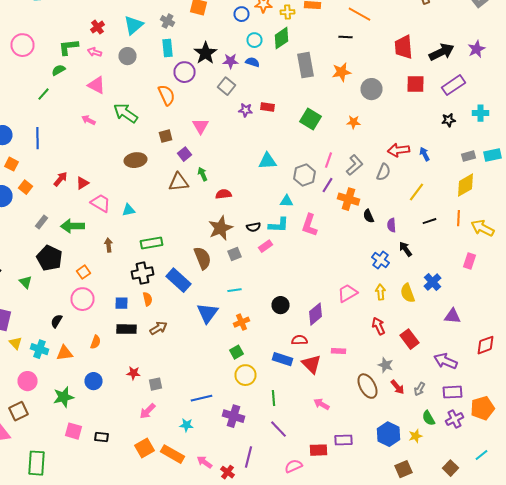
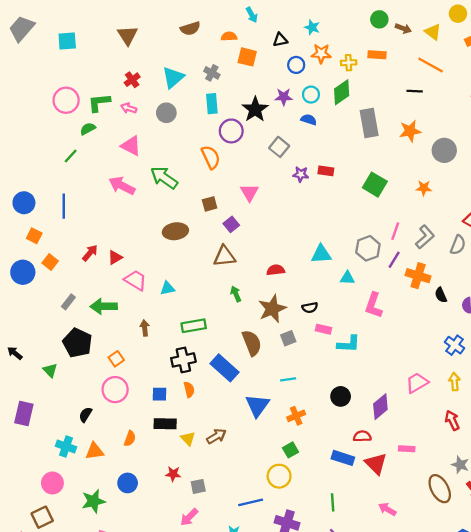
pink circle: (22, 45) -> (66, 100), moved
purple star: (230, 61) -> (284, 97), moved
pink arrow: (88, 120) -> (122, 186), size x1.6
cyan triangle: (268, 161) -> (321, 254), moved
green arrow: (202, 174) -> (236, 294), moved
cyan L-shape: (278, 225) -> (349, 344), moved
pink rectangle: (266, 246) -> (324, 329), turned 48
brown arrow: (158, 328) -> (216, 436), moved
yellow triangle: (16, 343) -> (188, 439), moved
yellow circle: (246, 375) -> (279, 476), moved

